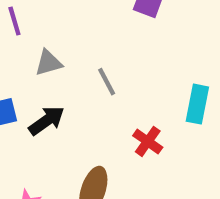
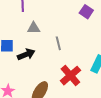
red cross: (148, 141) -> (70, 76), size x1.5

